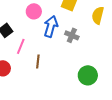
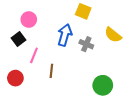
pink circle: (34, 11) -> (29, 20), moved
yellow semicircle: (98, 15) -> (113, 35), moved, turned -66

